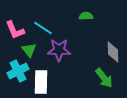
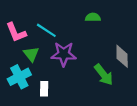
green arrow: (104, 78) -> (104, 75), moved
white rectangle: (41, 82) -> (44, 89), size x0.6

